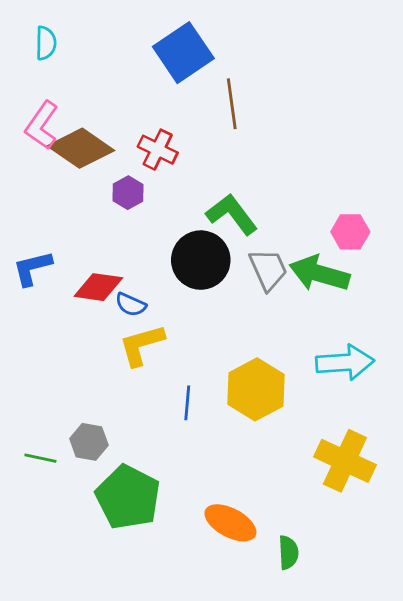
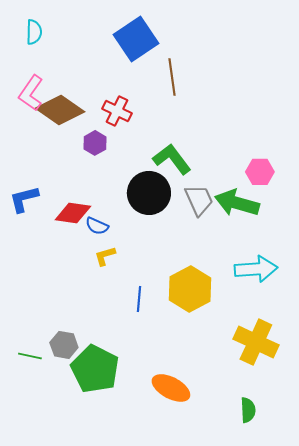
yellow L-shape: (141, 345) -> (105, 256), size x0.6
gray hexagon: (89, 442) -> (64, 345), moved
green line: (40, 458) -> (30, 356), moved
green semicircle: (288, 552) -> (248, 410), moved

